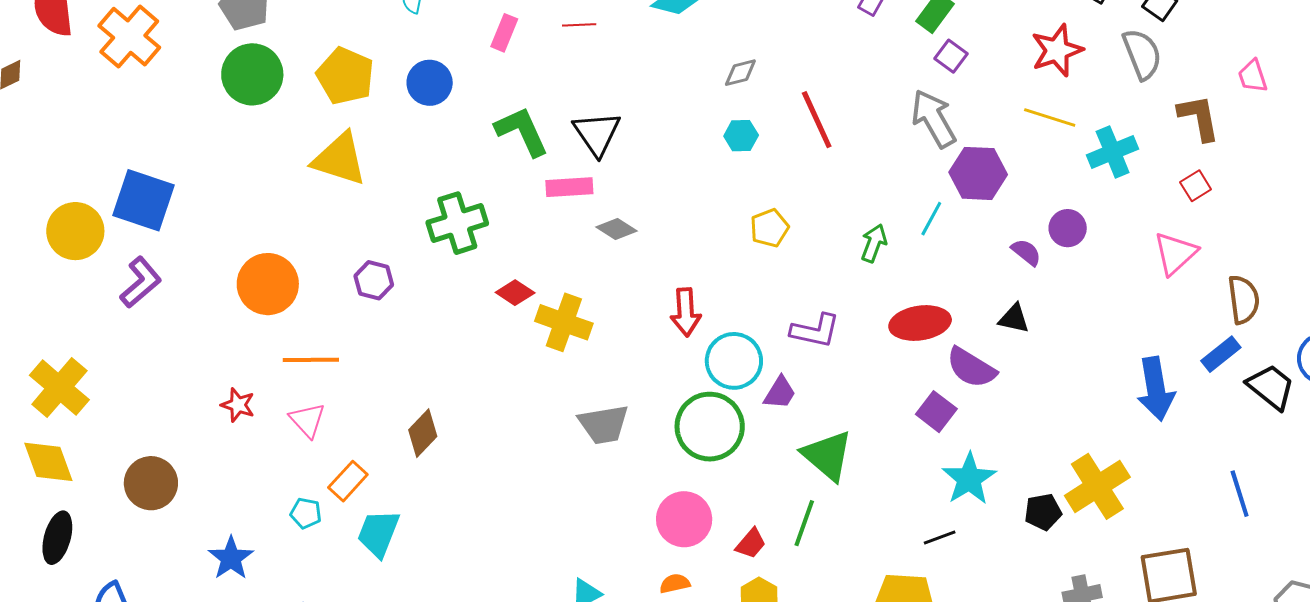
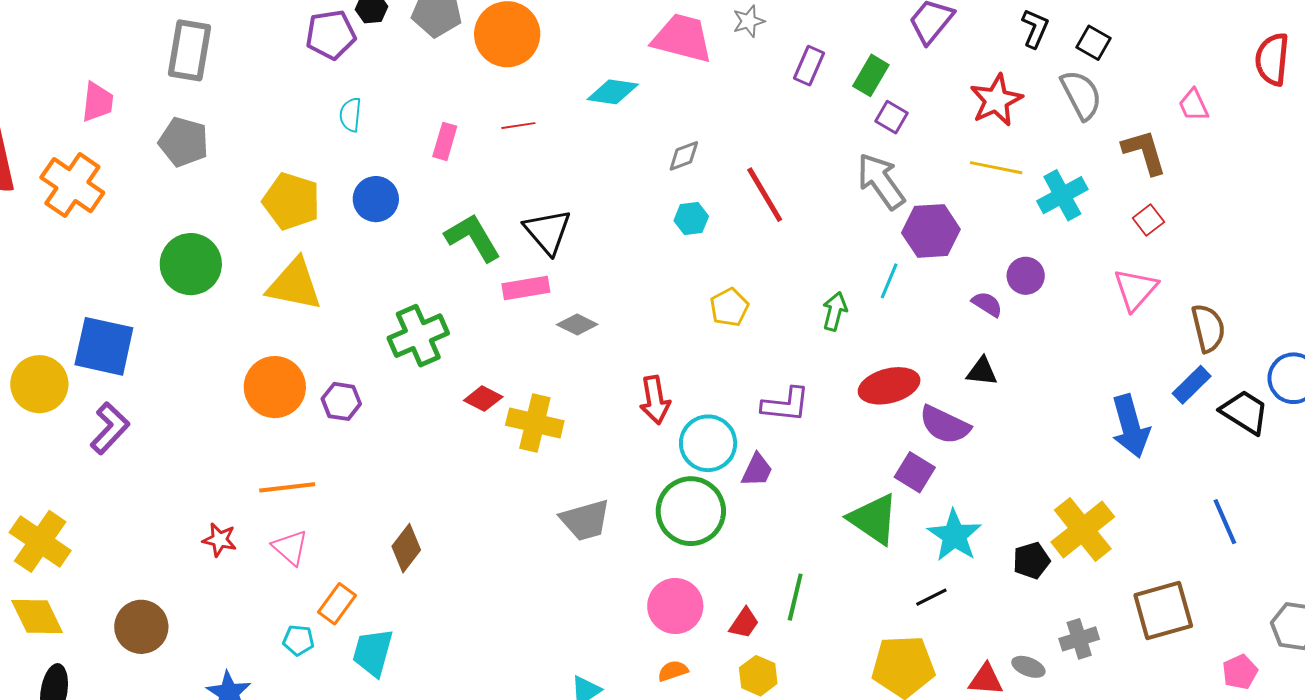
green circle: (252, 74) -> (191, 264), moved
orange circle: (268, 284) -> (275, 387), moved
green triangle: (827, 455) -> (874, 519), moved

